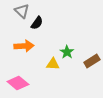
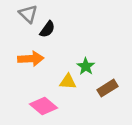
brown rectangle: (92, 61) -> (108, 88), moved
pink diamond: (18, 83) -> (44, 106), moved

